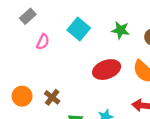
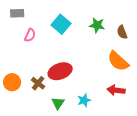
gray rectangle: (28, 16) -> (17, 13), turned 40
red ellipse: (107, 70) -> (60, 71), moved

